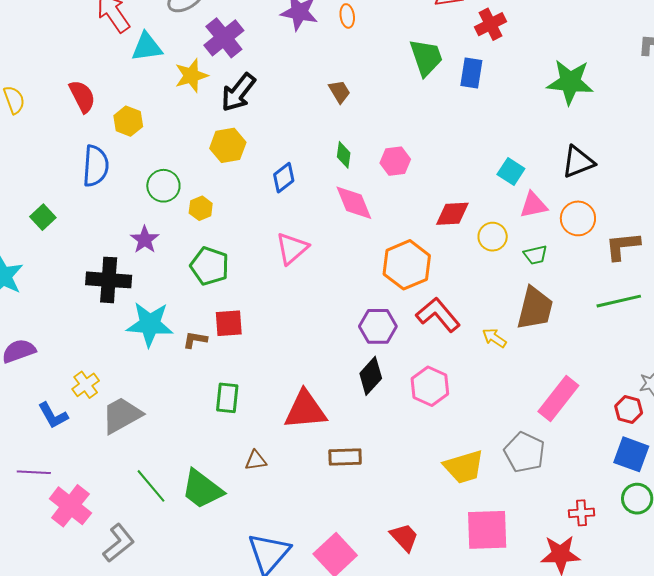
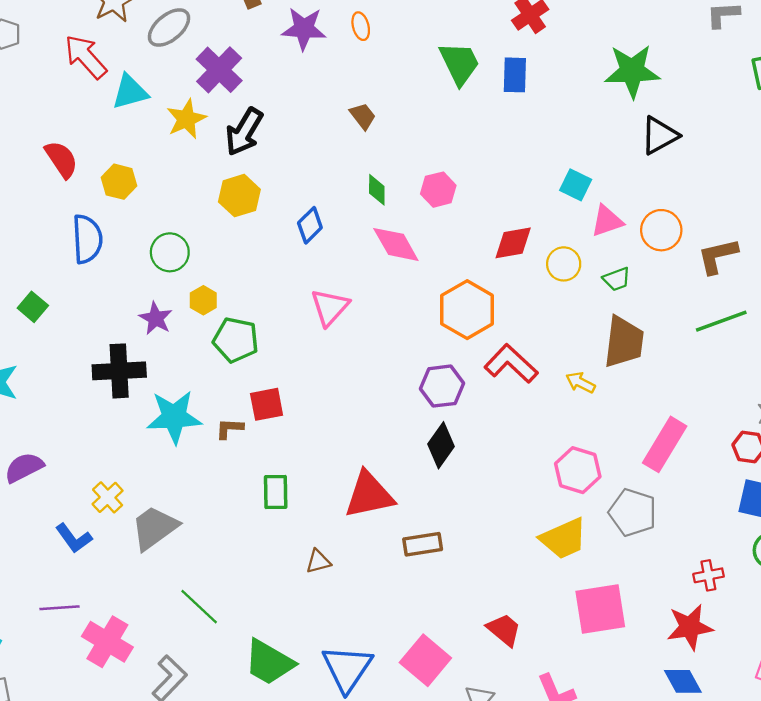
black triangle: (578, 162) -> (659, 135), moved
yellow hexagon: (201, 208) -> (203, 300), moved
pink hexagon: (430, 386) -> (578, 470), moved
green trapezoid: (202, 489) -> (269, 662), moved

